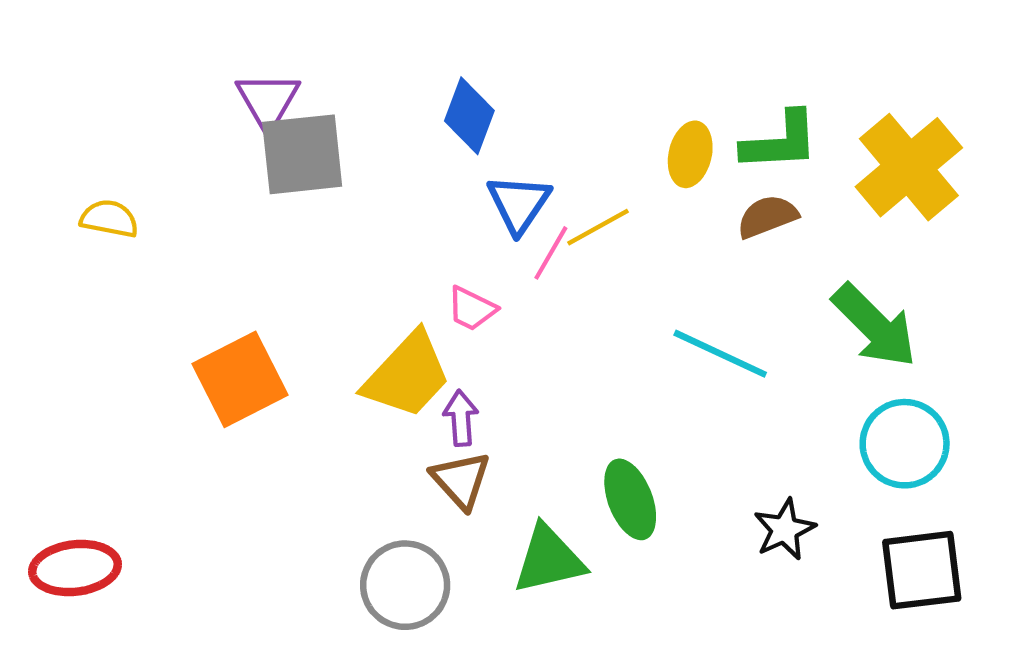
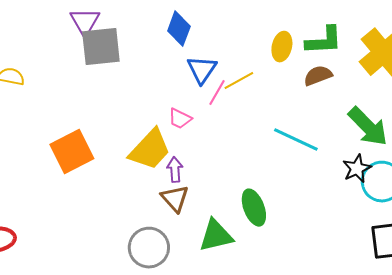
black star: (785, 529) -> (357, 169), moved

